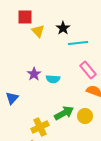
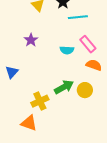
purple star: (34, 74) -> (31, 40), moved
cyan semicircle: (53, 79) -> (67, 50), moved

